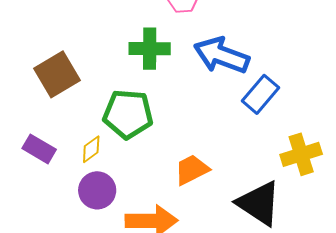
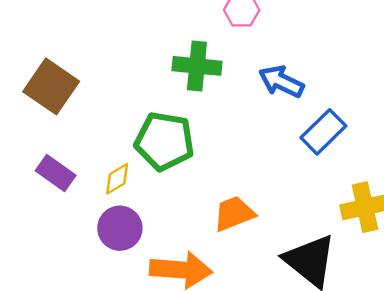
blue arrow: (222, 55) -> (281, 82), size x0.7
brown square: (57, 74) -> (51, 86), moved, turned -30

